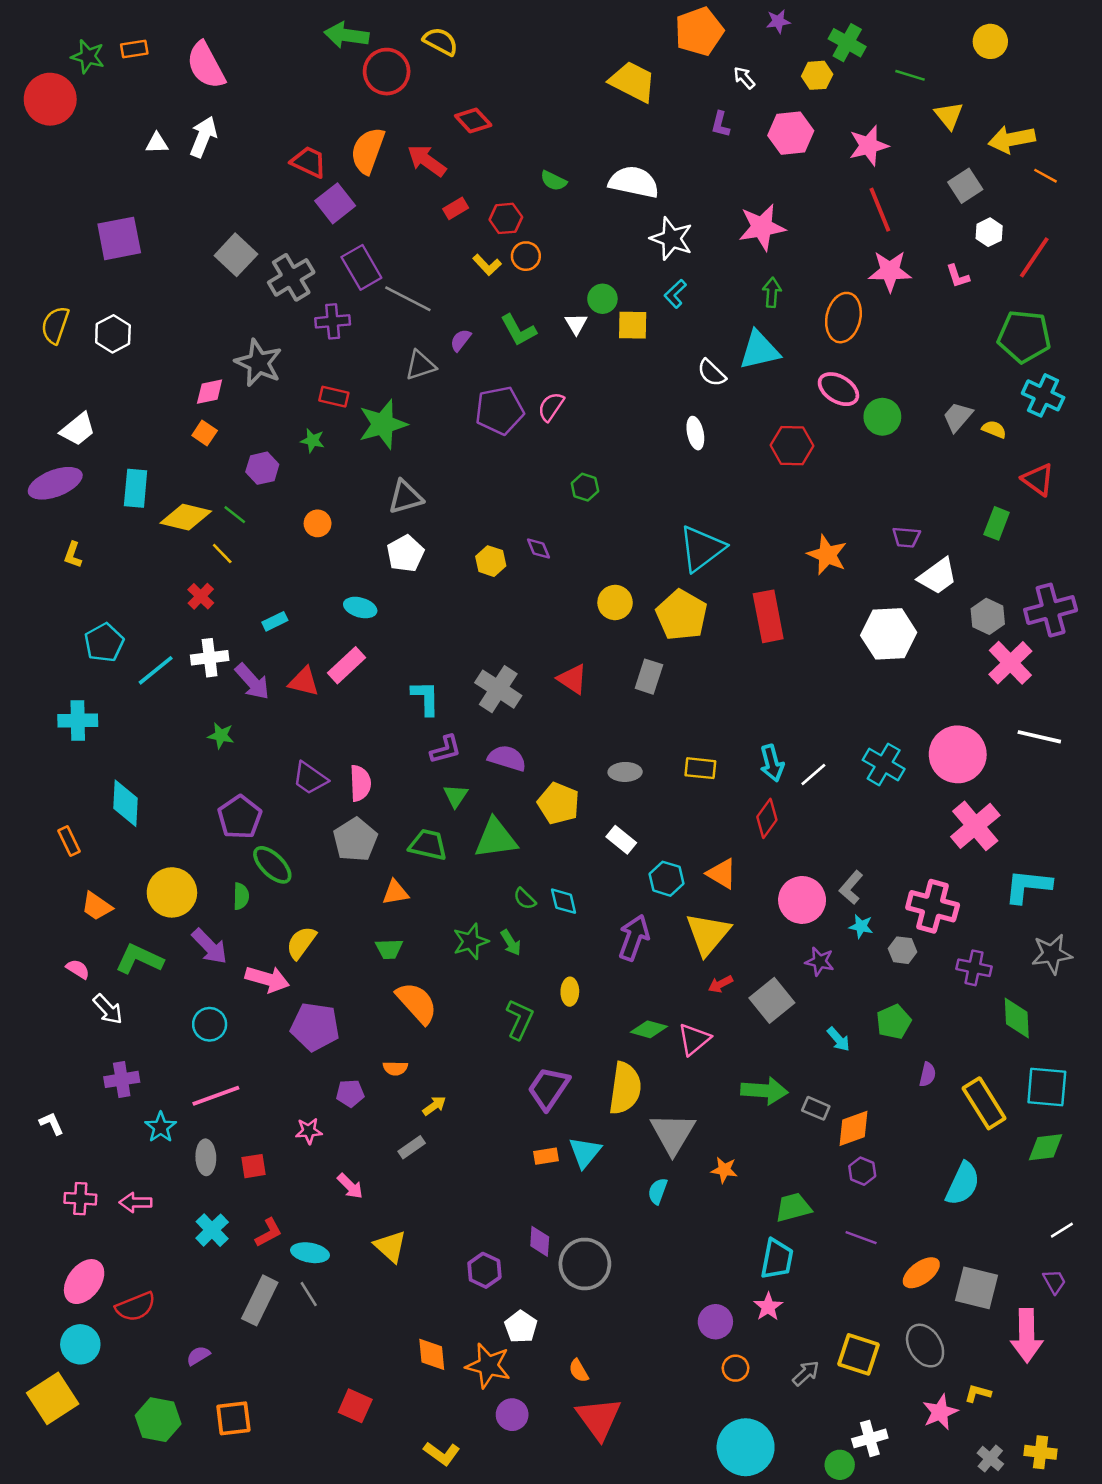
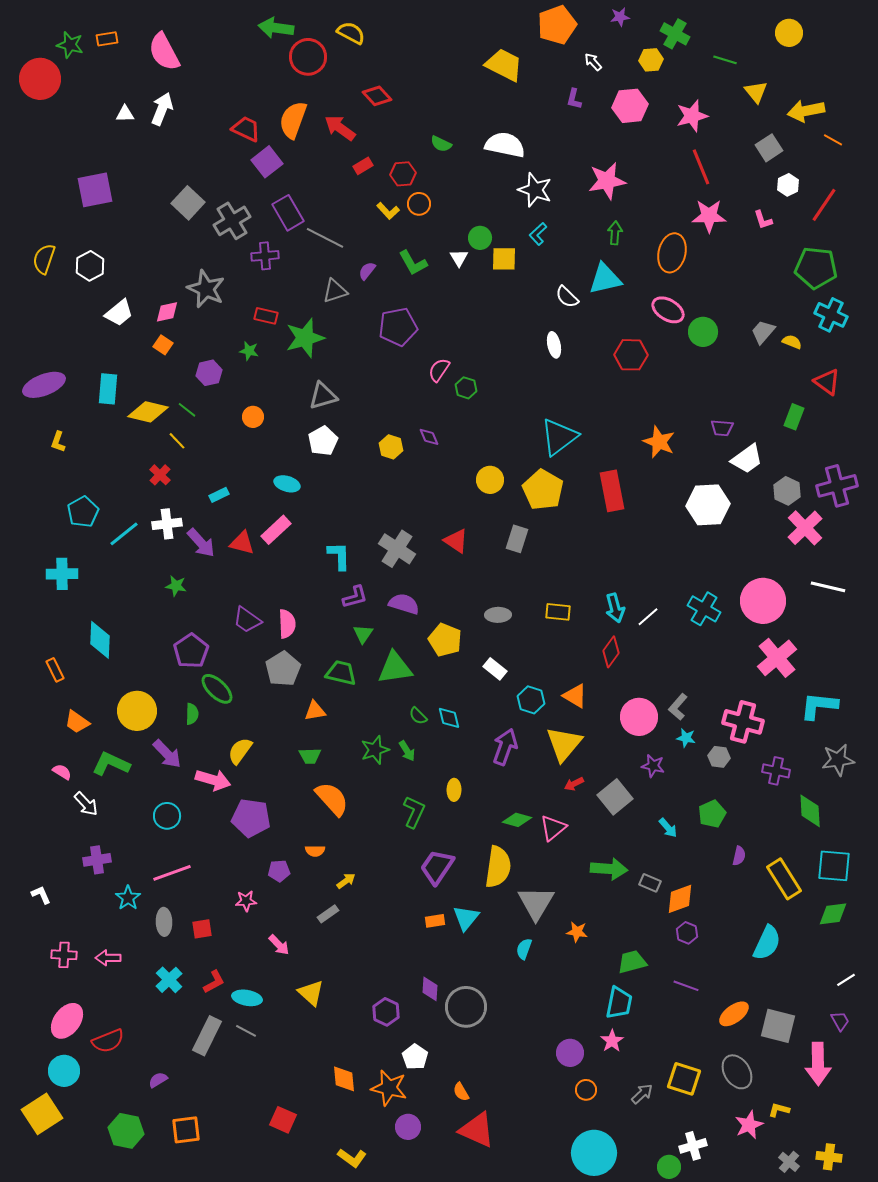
pink semicircle: (551, 407) -> (439, 370), moved
white trapezoid: (78, 429) -> (119, 313), moved
gray line: (309, 1294) -> (246, 1031), turned -30
red triangle: (599, 1418) -> (477, 1130), turned -30

